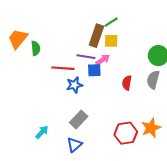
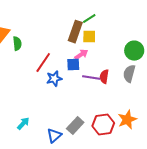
purple line: (86, 57) -> (91, 78), moved
red line: (63, 68) -> (43, 63), turned -60
gray rectangle: (79, 120) -> (75, 126), moved

